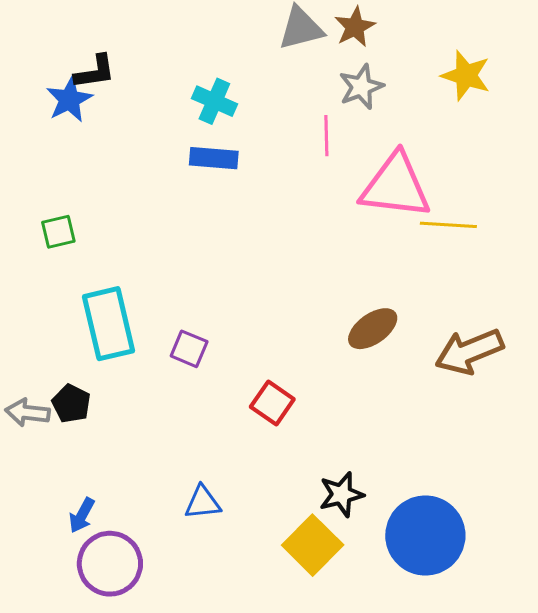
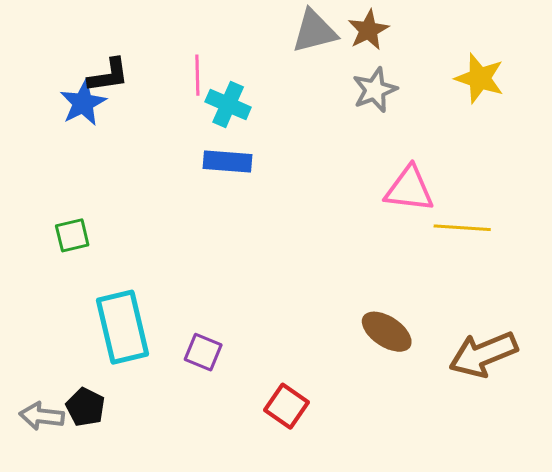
pink line: (326, 136) -> (197, 75), moved
pink triangle: (395, 186) -> (409, 189), size x0.7
brown ellipse: (373, 329) -> (387, 332), turned 69

